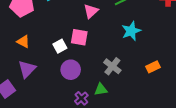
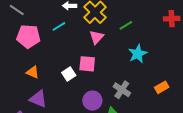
purple triangle: (27, 69) -> (38, 99), turned -48
purple circle: (71, 70) -> (92, 101), moved

